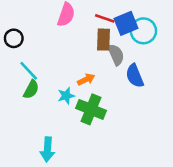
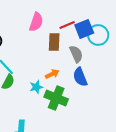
red line: (105, 18) -> (67, 25), turned -42
brown rectangle: (104, 40) -> (54, 42), moved
blue semicircle: (135, 76) -> (80, 77), moved

